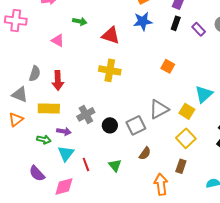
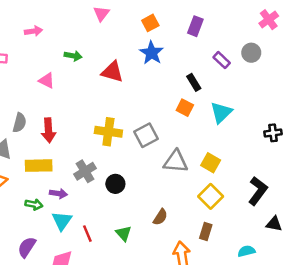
blue star: (143, 21) -> (152, 53), turned -30
black rectangle: (176, 23) -> (194, 82), moved, turned -48
yellow cross: (110, 70) -> (108, 132), moved
cyan triangle: (204, 94) -> (221, 112), moved
gray triangle: (159, 109) -> (176, 162), turned 35
gray square: (136, 125) -> (146, 135), moved
purple semicircle: (37, 174) -> (27, 247), turned 78

